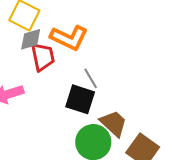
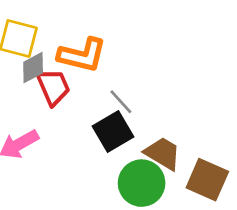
black square: (80, 99) -> (113, 132), turned -36

